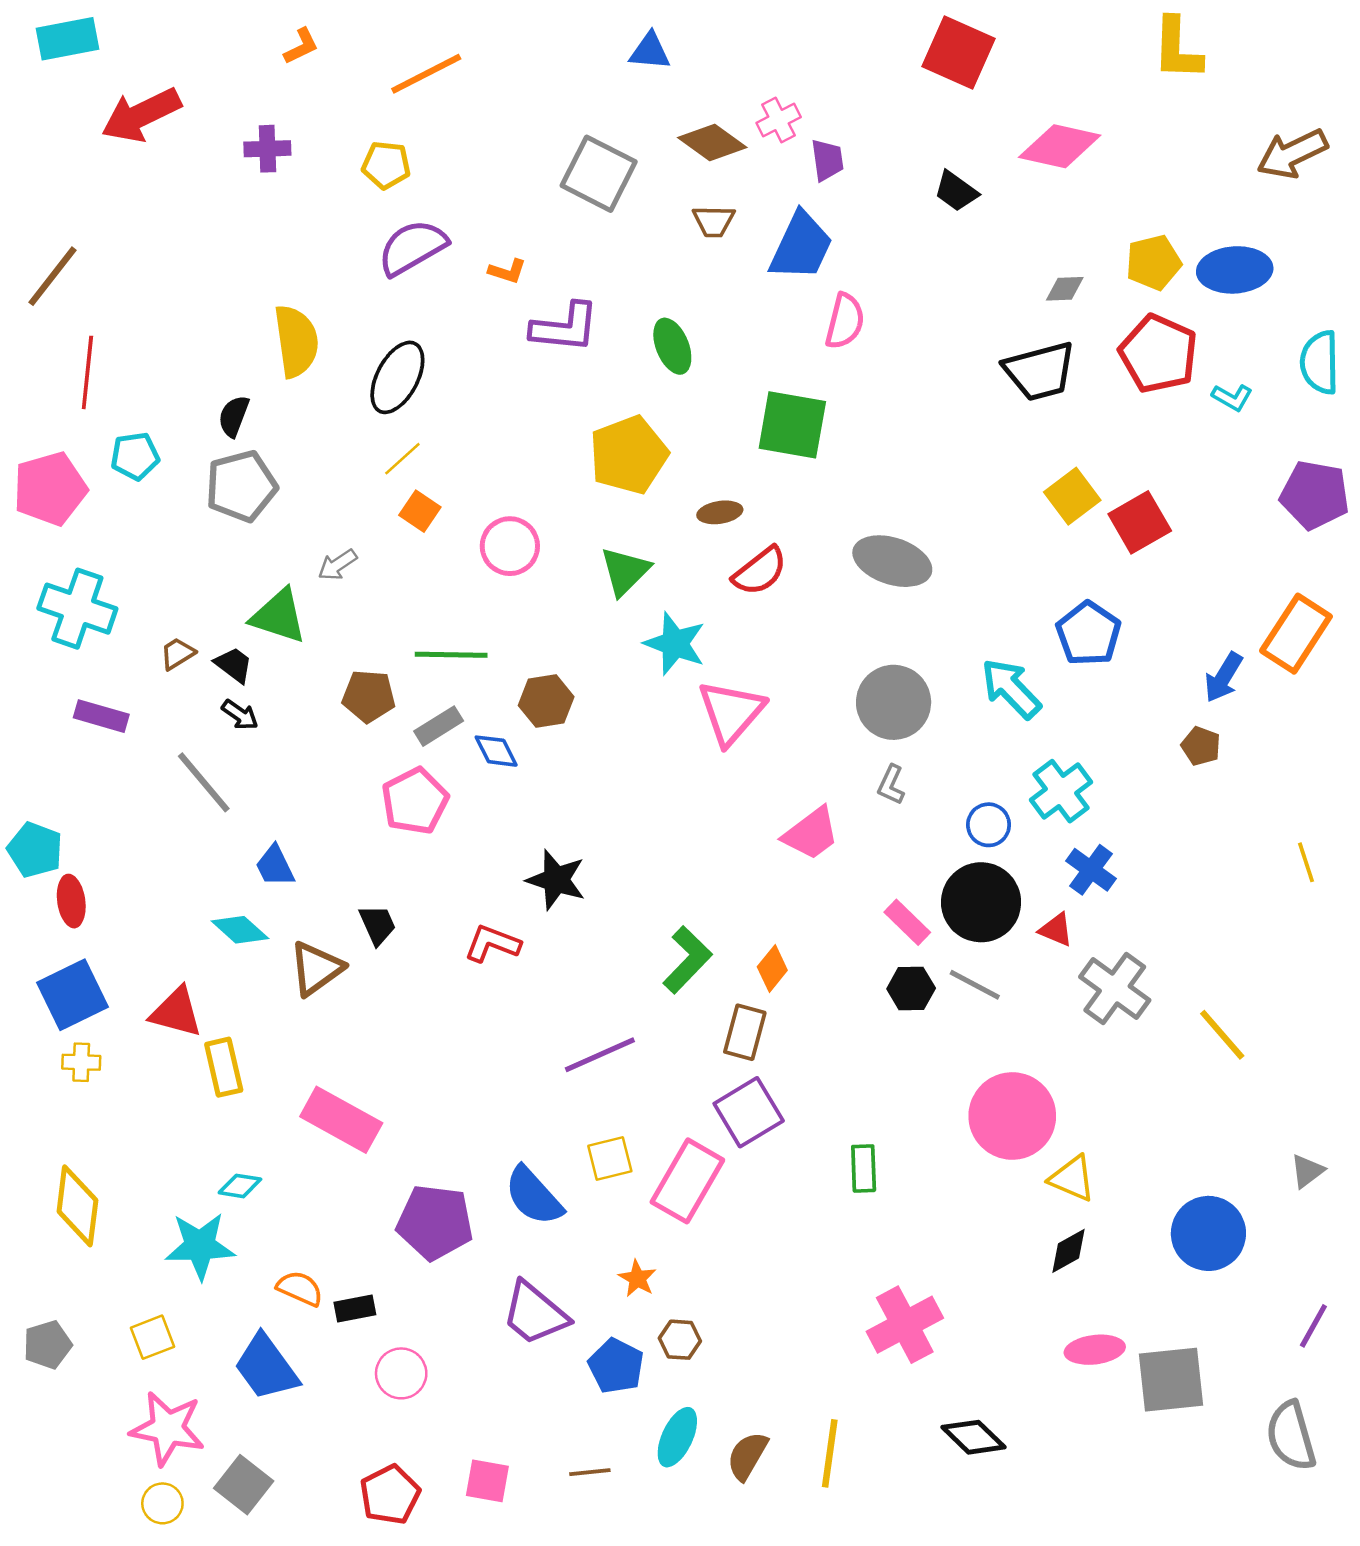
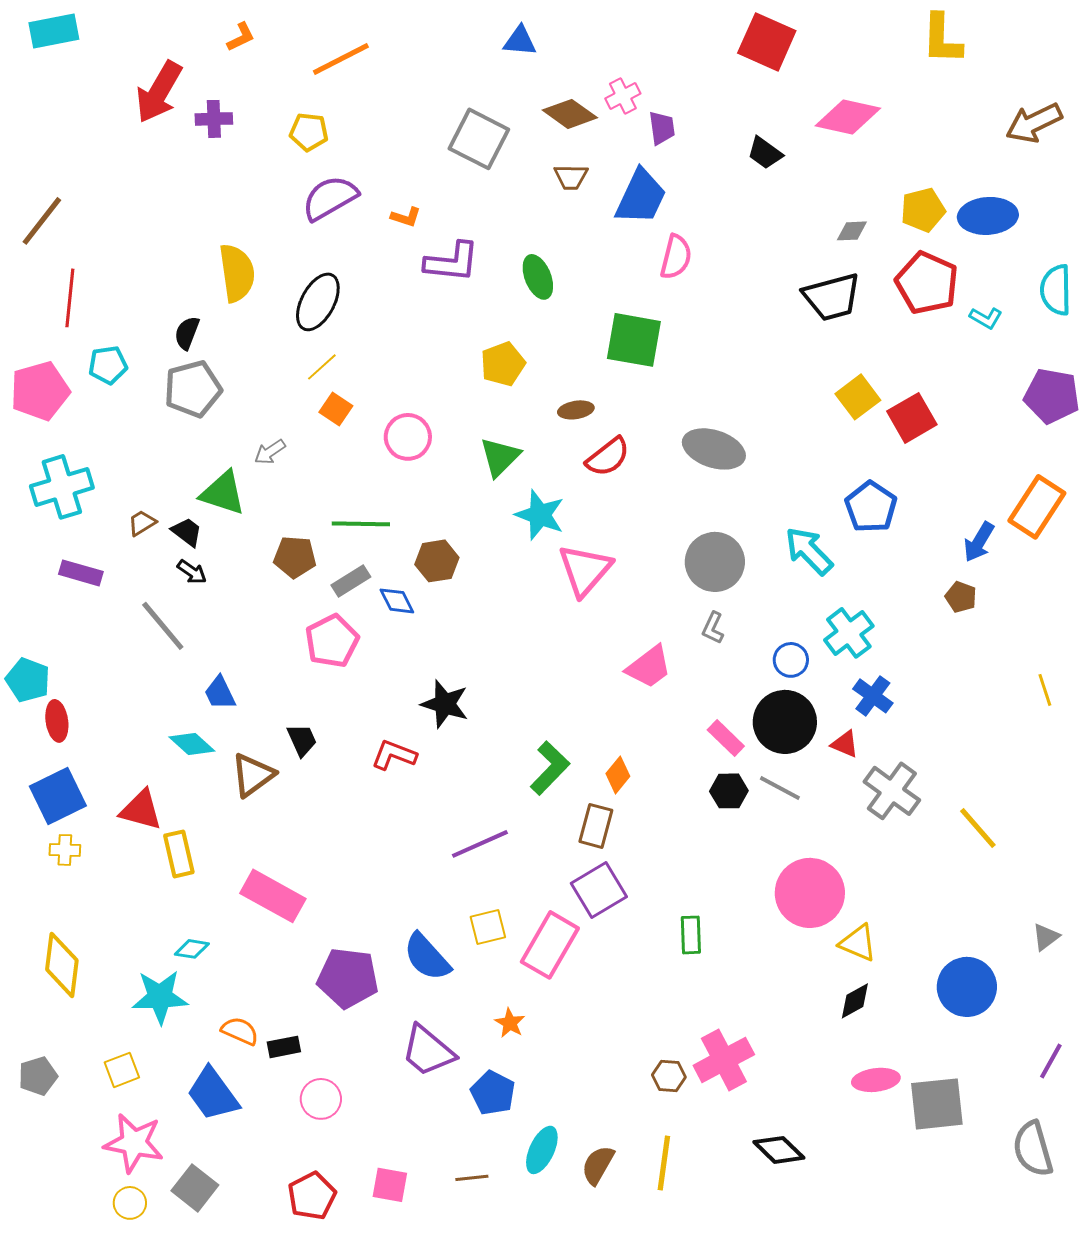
red arrow: (141, 115) -> (159, 92), moved, turned -34
yellow pentagon: (629, 455) -> (503, 364), size x0.7
cyan cross: (77, 609) -> (62, 487), turned -36
brown hexagon: (680, 1340) -> (669, 1076), moved

